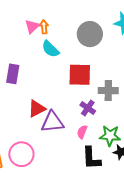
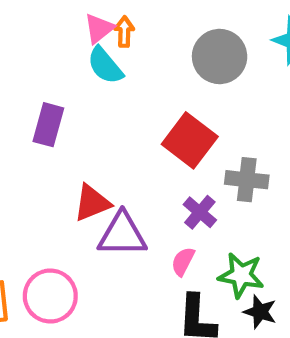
cyan semicircle: (50, 49) -> (105, 66), moved
red square: (80, 75) -> (190, 140), turned 30

